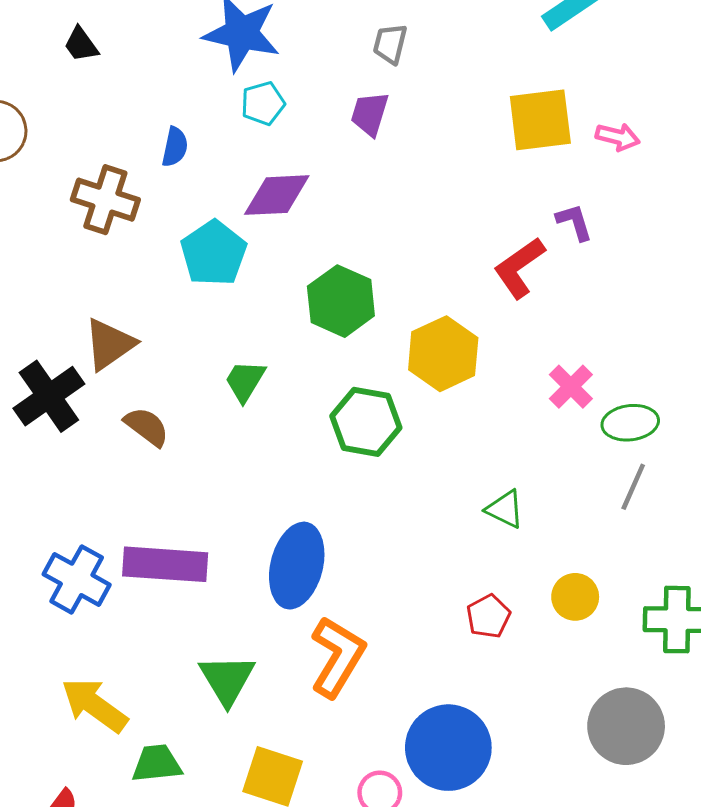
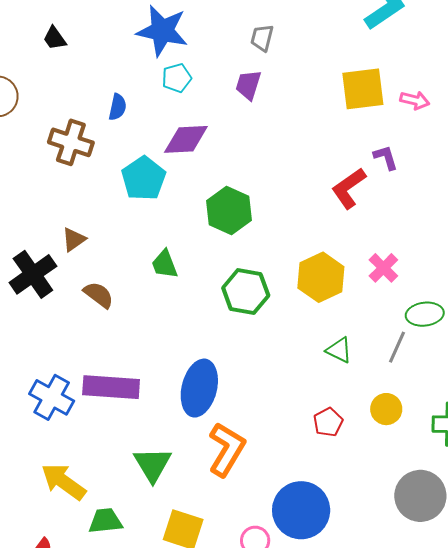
brown triangle: (109, 344) -> (74, 239), size x0.7
yellow hexagon: (443, 354) -> (321, 277), moved
green trapezoid: (245, 381) -> (165, 264), turned -52
green ellipse: (630, 423) -> (425, 314), moved
gray line: (633, 487) -> (397, 347), moved

